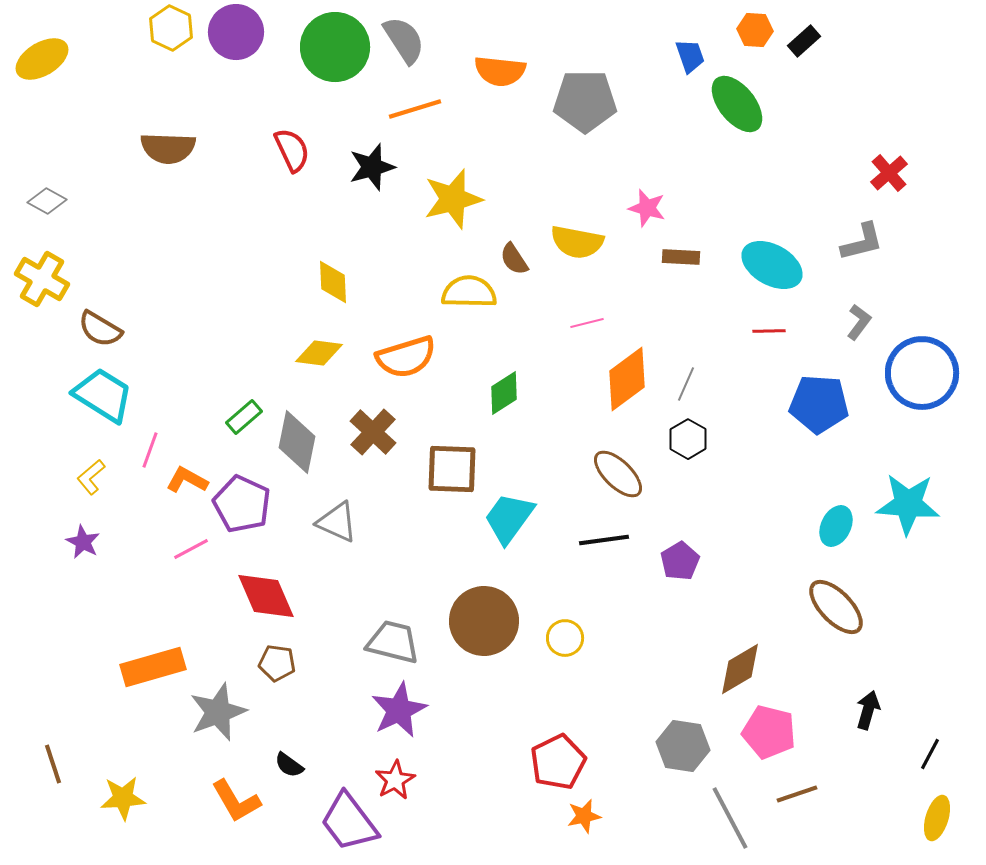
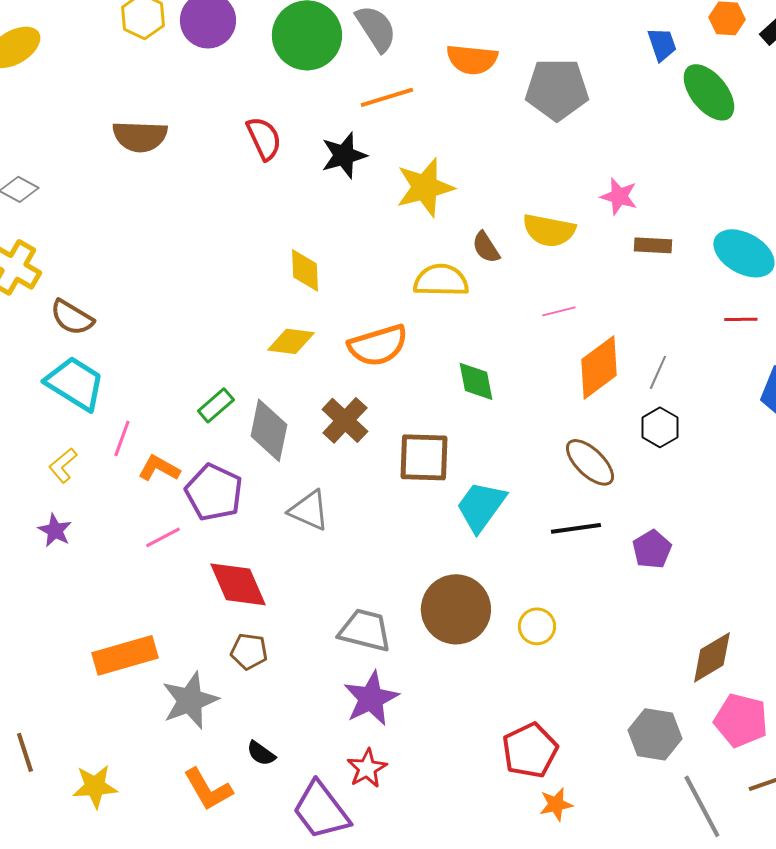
green diamond: (504, 393) -> (476, 381), turned -69

